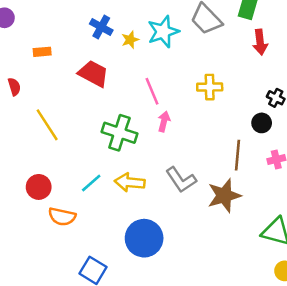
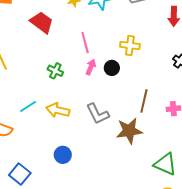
black circle: (262, 123) -> (112, 68), moved
green cross: (119, 133) -> (55, 71), size x0.6
blue circle: (144, 238) -> (63, 155), size x0.6

